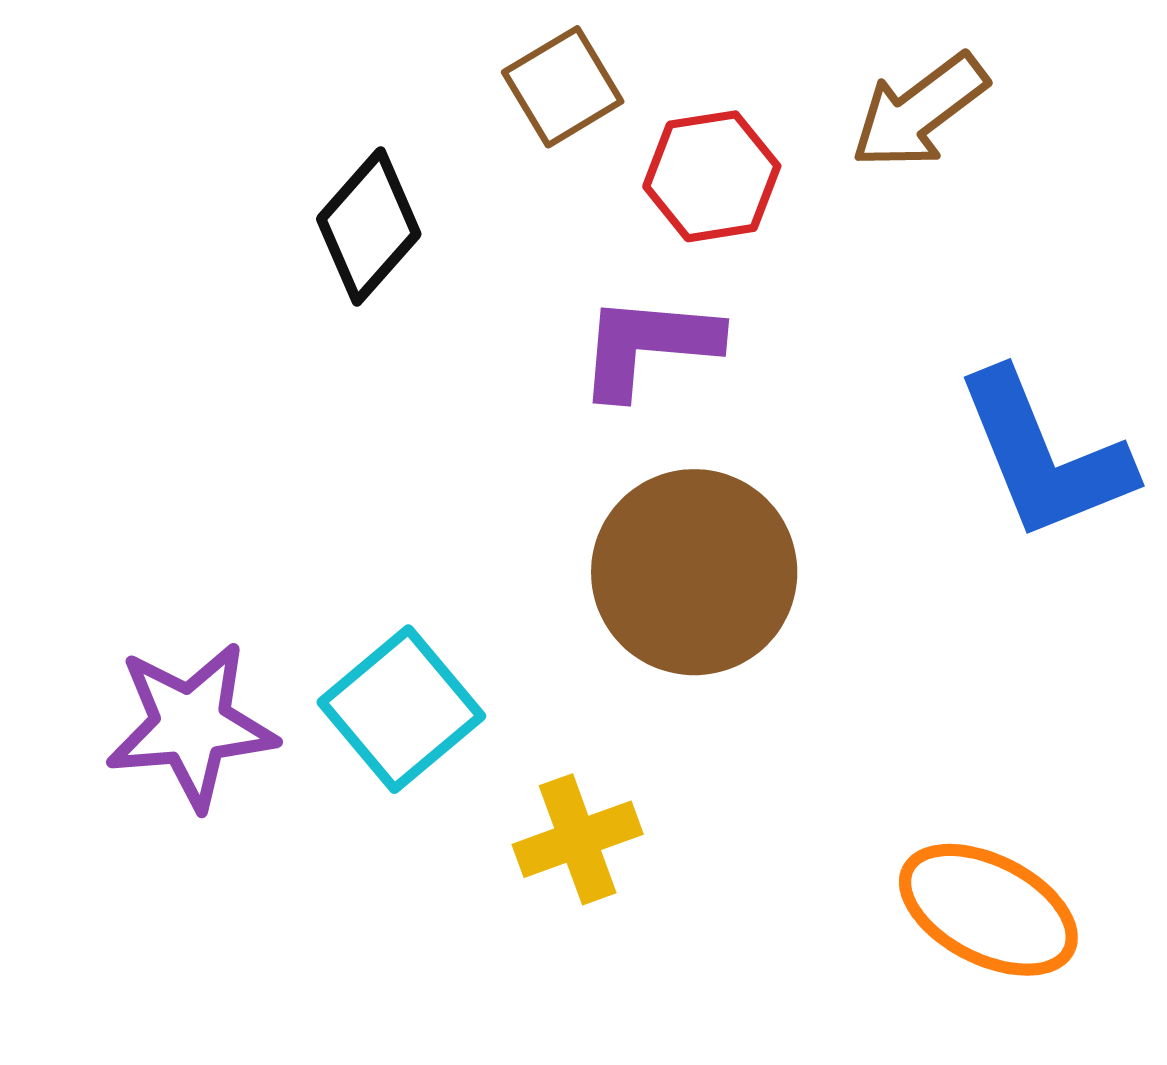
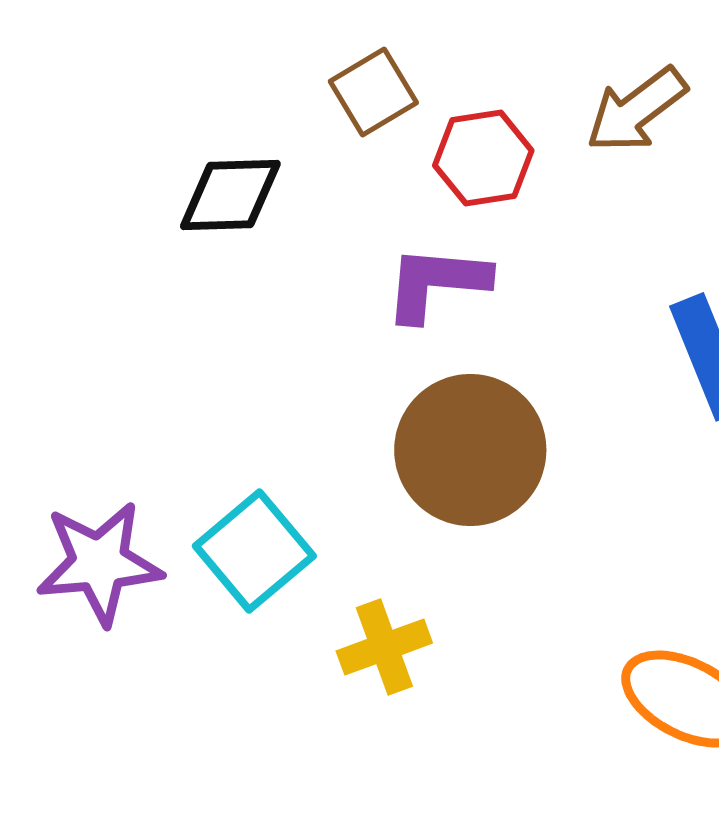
black diamond: (369, 226) -> (230, 195), turned 47

